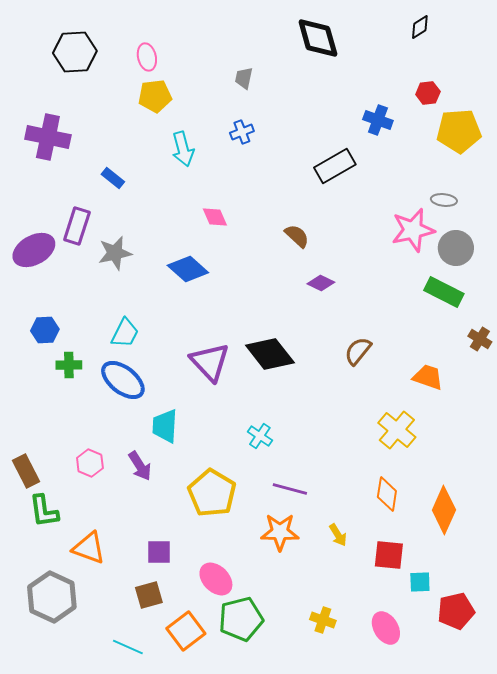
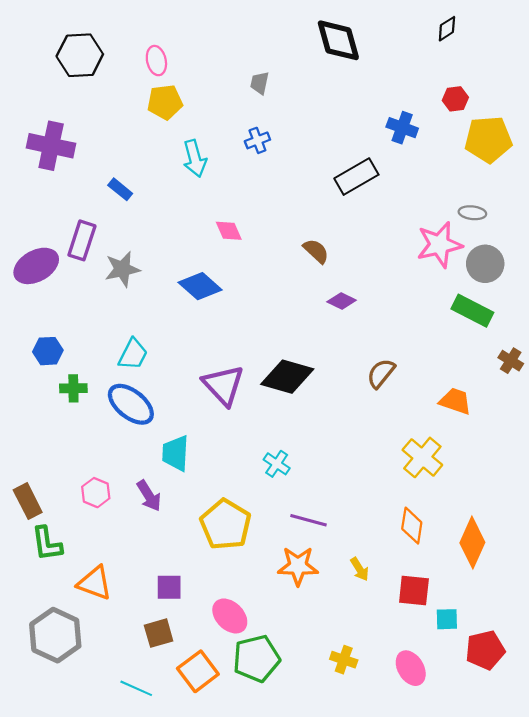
black diamond: (270, 354) -> (287, 377), turned -36

